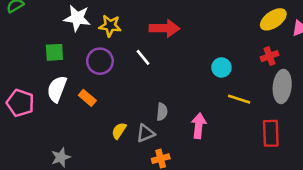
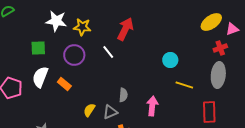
red arrow: (164, 28) -> (125, 29), turned -65
red cross: (270, 56) -> (220, 48), moved

